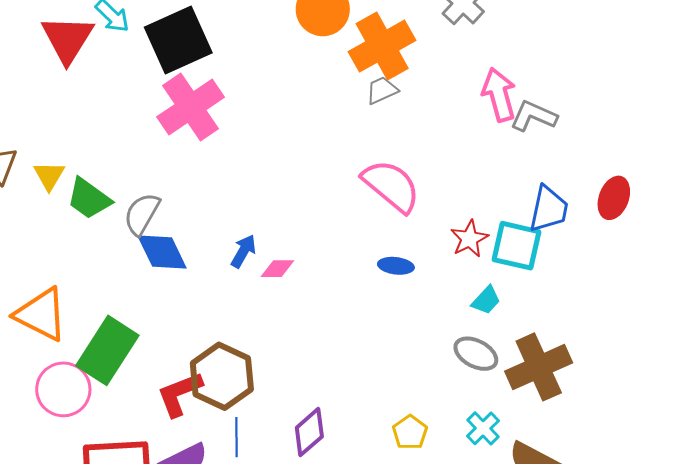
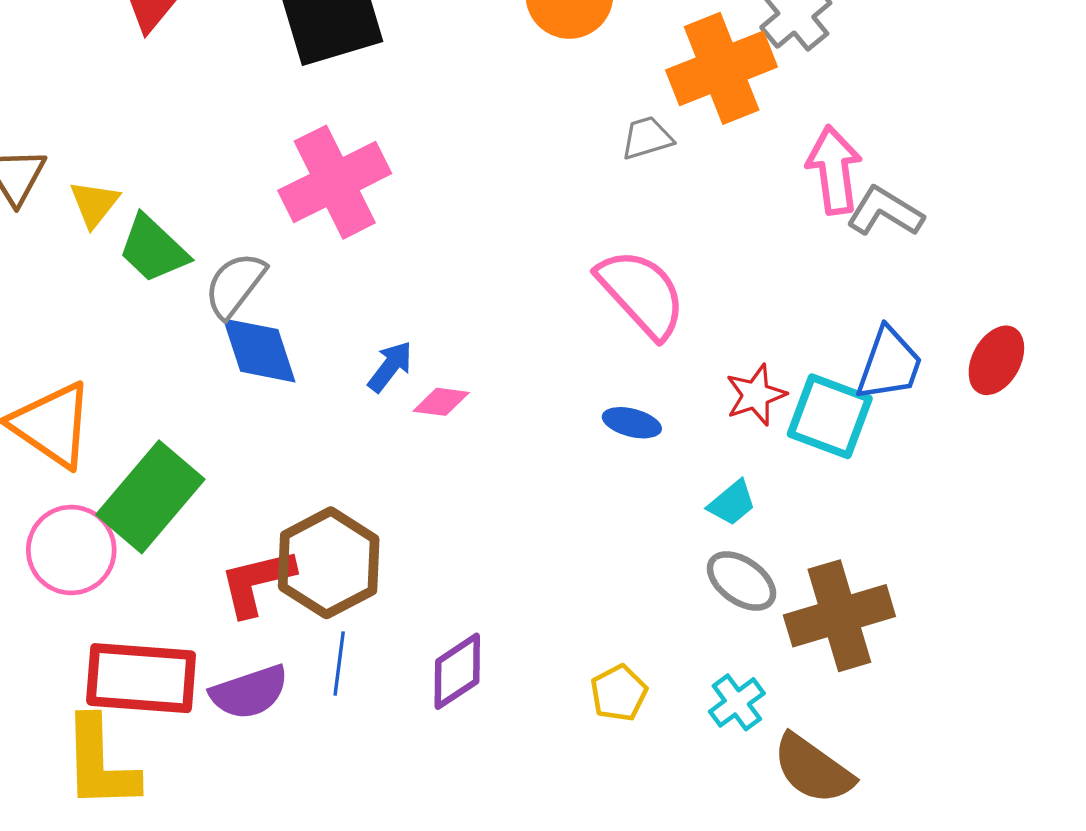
orange cross: (382, 46) -> (722, 68), moved
pink cross: (191, 107) -> (335, 182), moved
cyan trapezoid: (486, 300) -> (732, 503), moved

